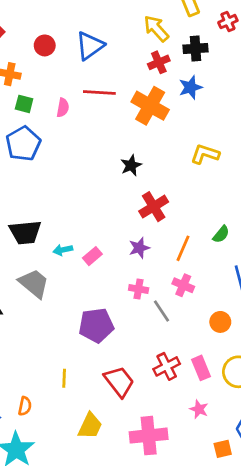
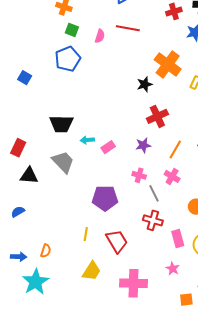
orange cross: (150, 106) -> (168, 64), moved
red cross: (167, 366) -> (153, 220), moved, turned 36
yellow line: (64, 378) -> (86, 234), moved

